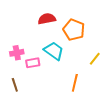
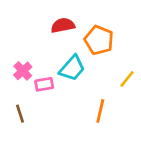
cyan trapezoid: (54, 51) -> (72, 68), turned 95
pink cross: (17, 53) -> (23, 71), turned -32

